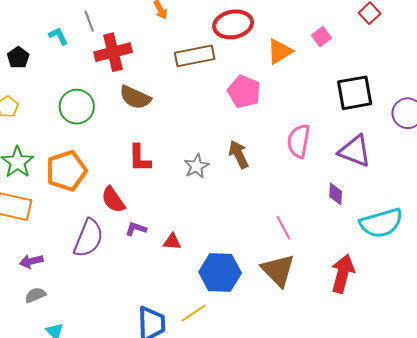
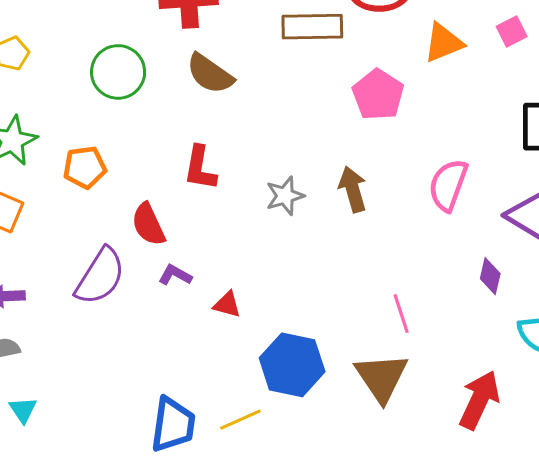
orange pentagon: (66, 171) -> (85, 167), size x0.7

